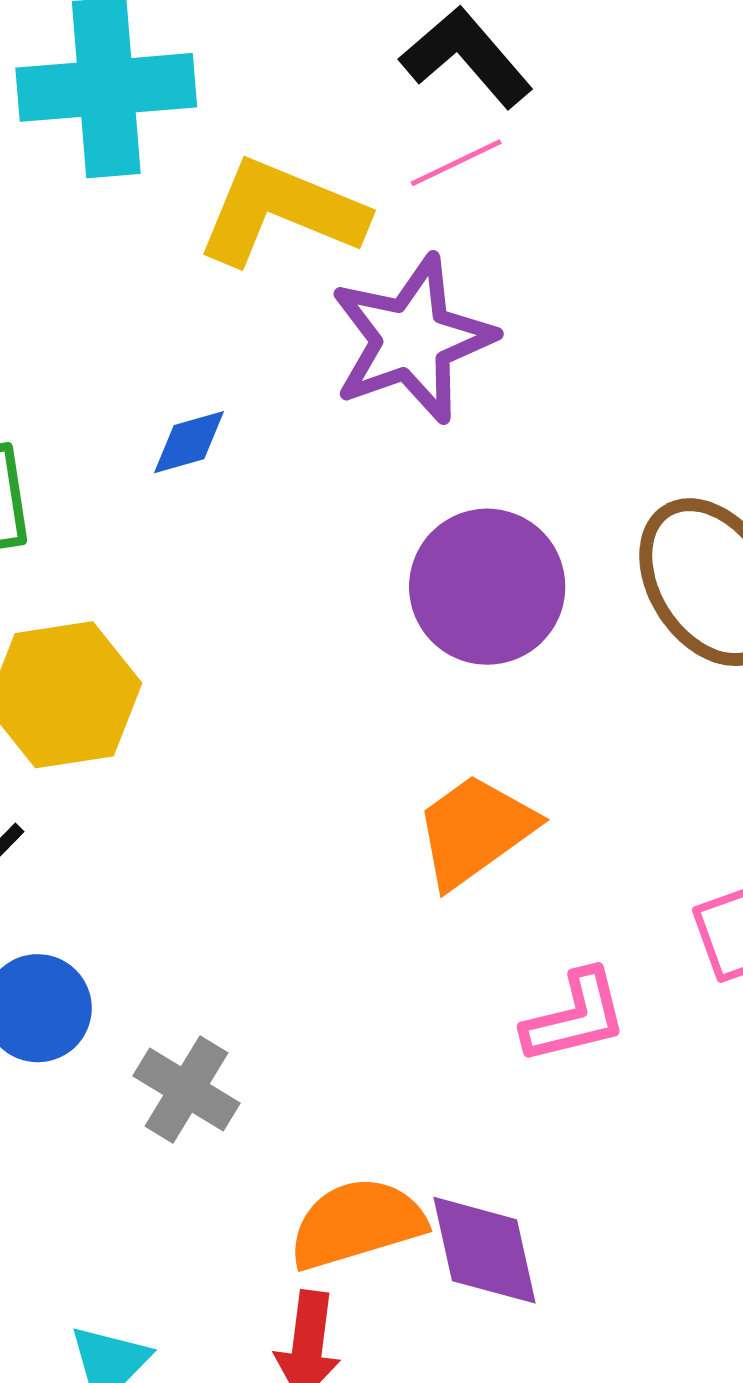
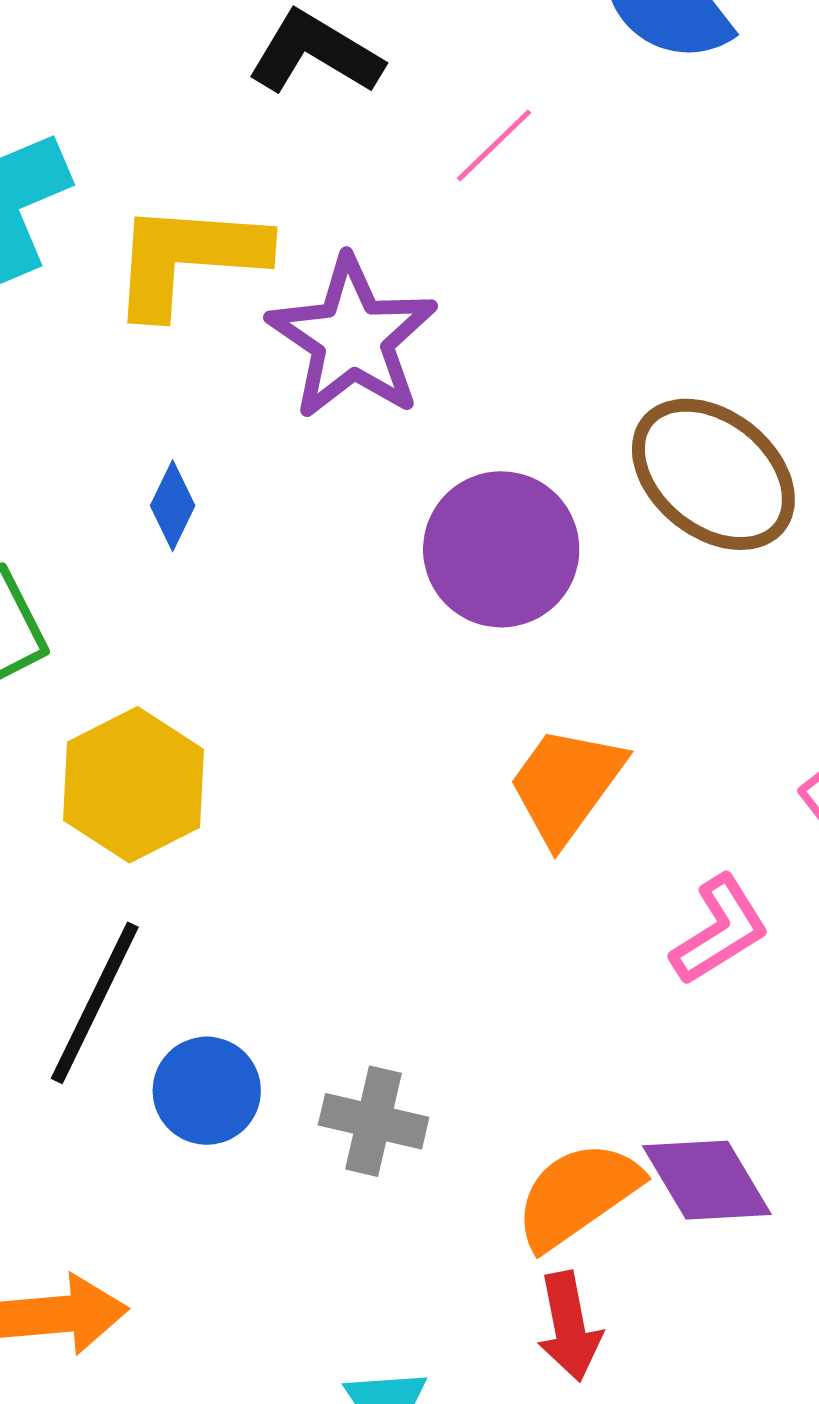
pink line: (456, 163) -> (494, 145), moved
blue diamond: (189, 442) -> (173, 506), turned -30

